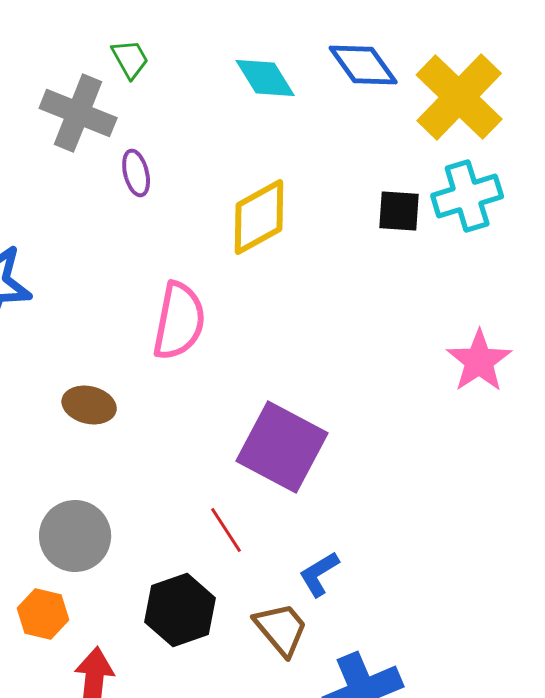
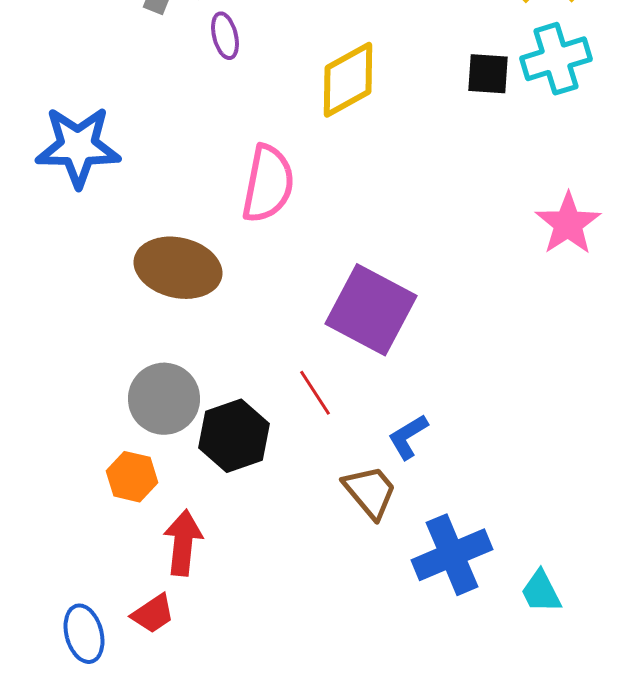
brown ellipse: (89, 405) -> (178, 268), size x1.6
black hexagon: (180, 610) -> (234, 436), moved

